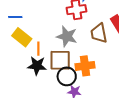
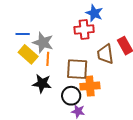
gray star: (67, 36) -> (43, 43), moved
orange line: (38, 49) -> (48, 59), moved
brown square: (60, 60) -> (77, 69), moved

